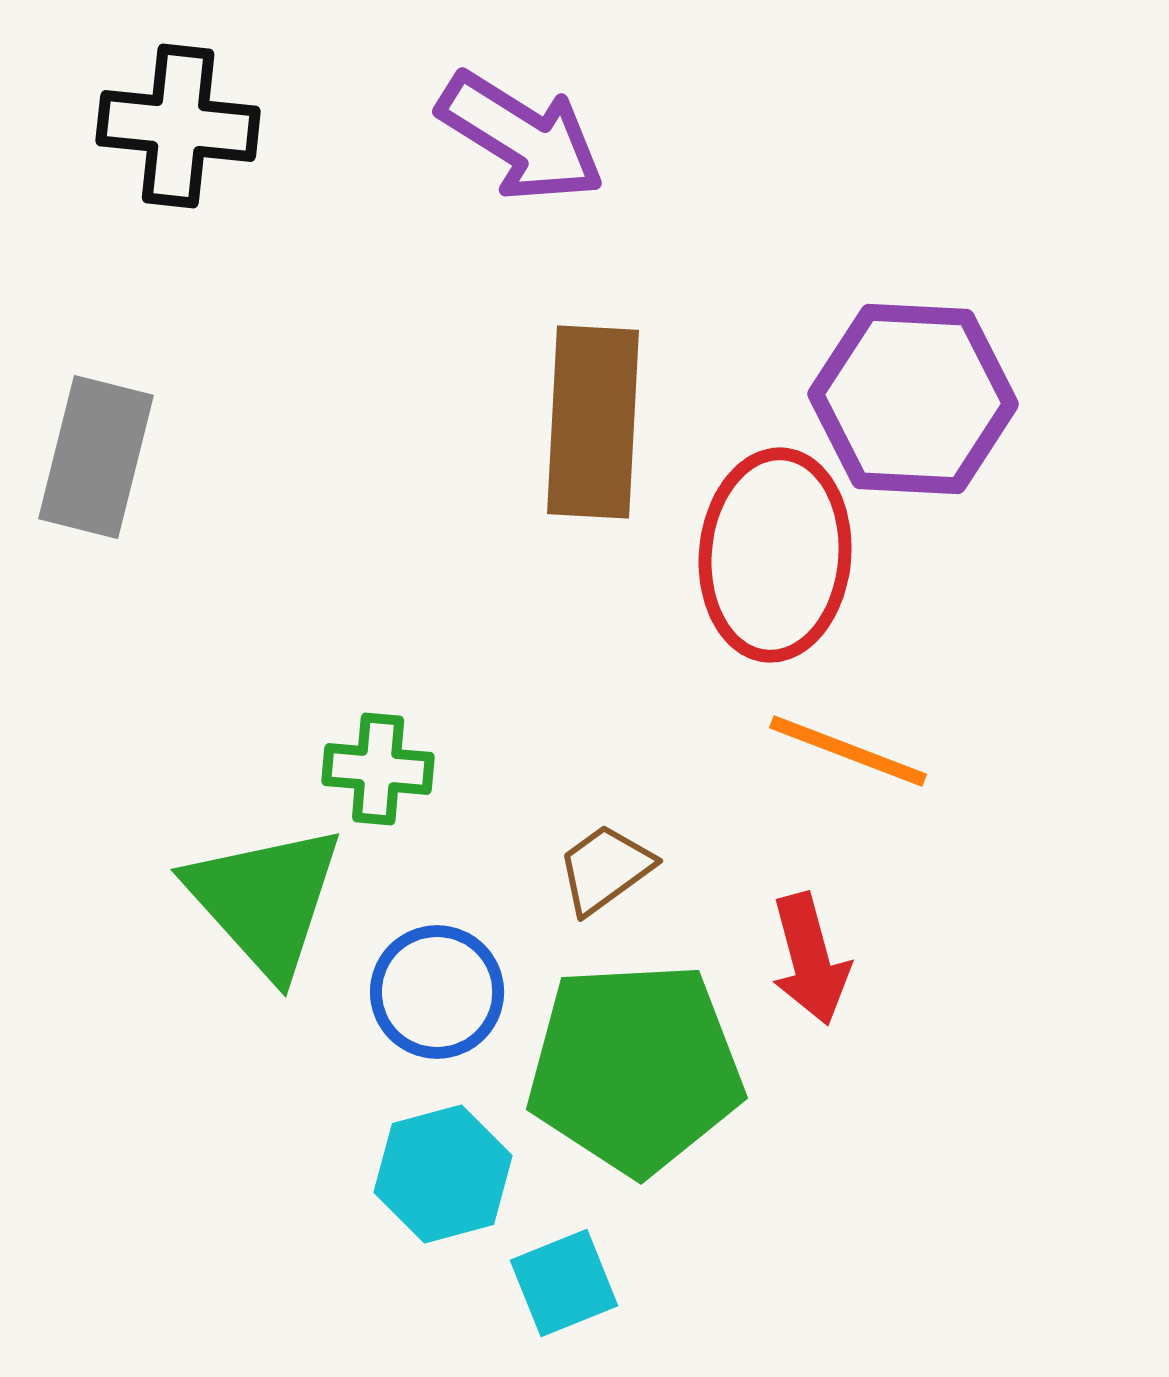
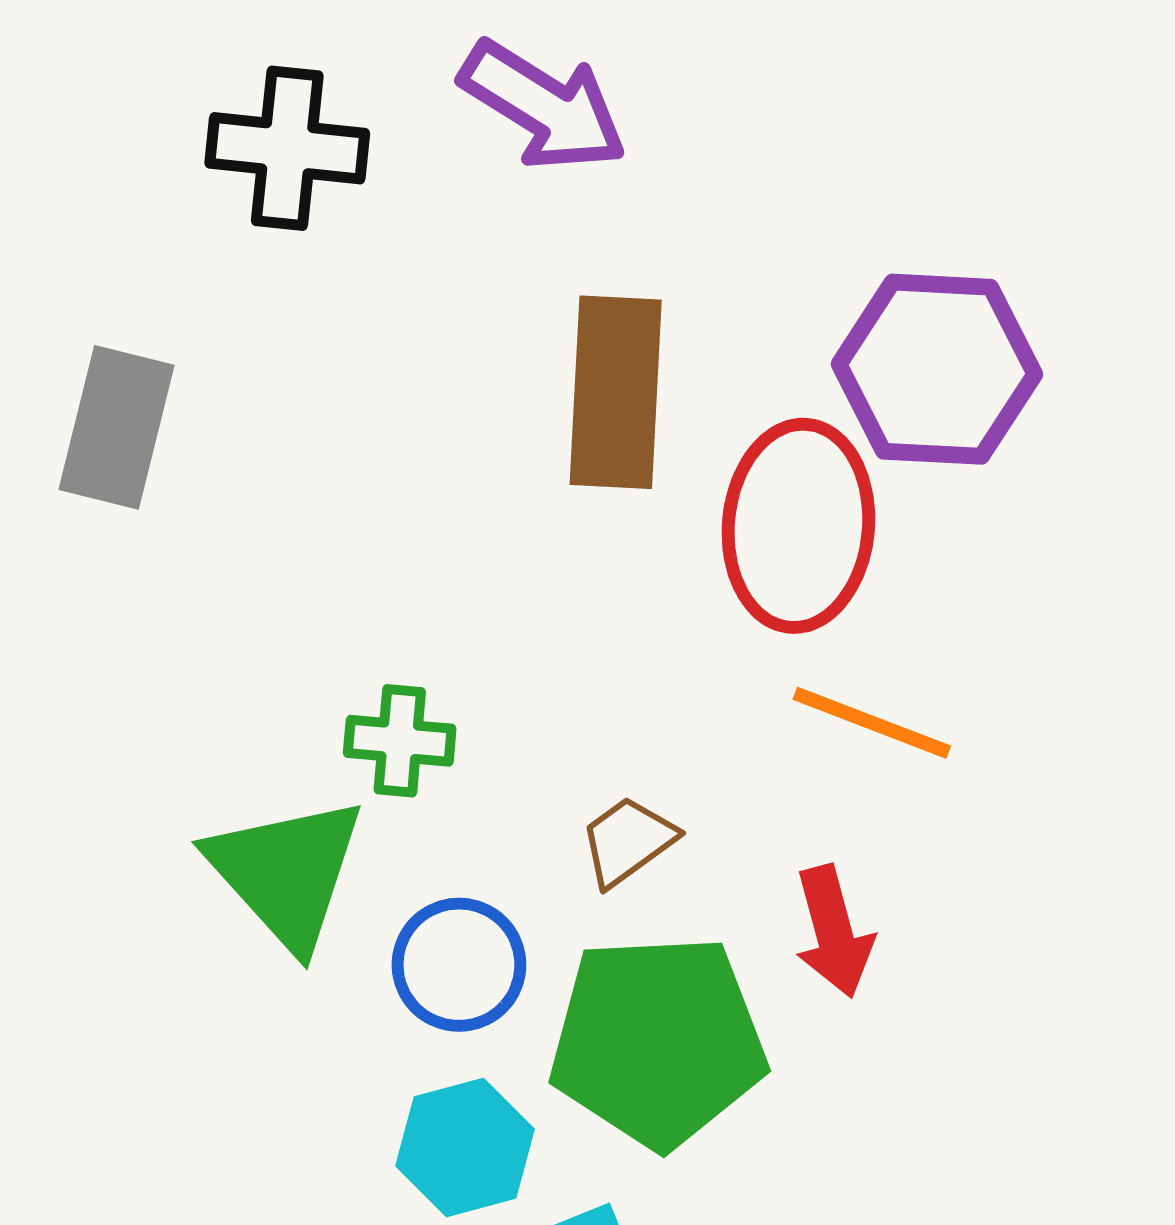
black cross: (178, 126) -> (287, 148), moved

